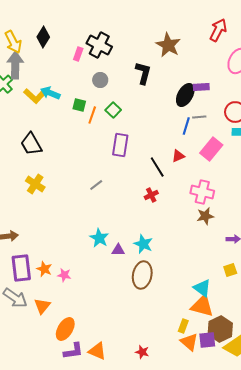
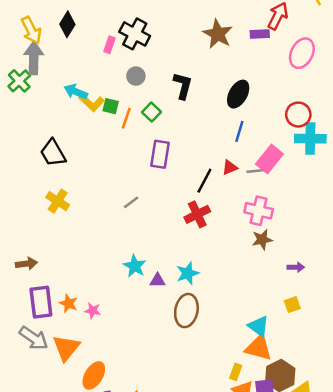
black L-shape: (143, 73) -> (183, 86), moved
purple rectangle: (201, 87) -> (260, 34), moved
yellow L-shape: (34, 96) -> (91, 102), moved
gray line: (199, 117) -> (255, 171), moved
black line: (157, 167) -> (204, 181), turned 60
red cross: (151, 195) -> (197, 214), size x1.5
cyan star: (143, 244) -> (188, 273), turned 30
orange triangle: (42, 306) -> (66, 348), size x1.4

